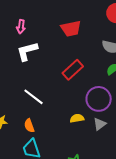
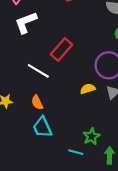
red rectangle: (73, 70) -> (61, 49), moved

